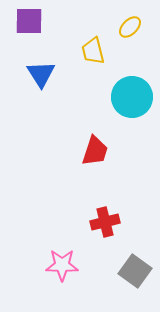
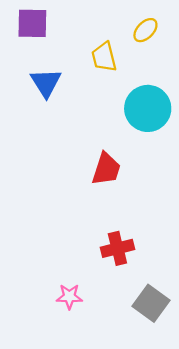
pink star: (62, 265) -> (69, 297), size x0.7

